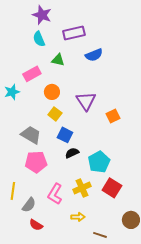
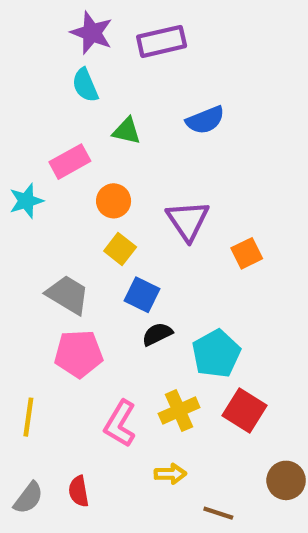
purple rectangle: (74, 33) -> (162, 41), moved
gray semicircle: (29, 205) -> (28, 498), moved
red semicircle: (36, 225) -> (79, 491), turned 48

